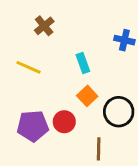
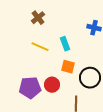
yellow line: (28, 67) -> (40, 47), moved
orange square: (87, 96) -> (68, 67), turned -32

